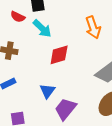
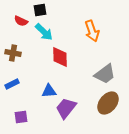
red diamond: (59, 55) -> (60, 57), turned -75
blue triangle: (47, 91) -> (49, 91), turned 49

